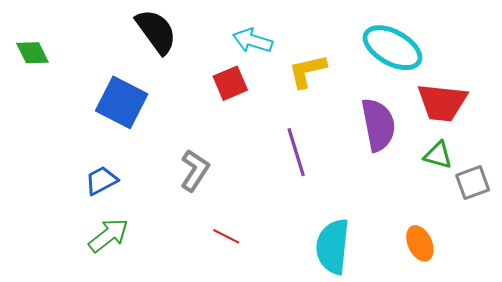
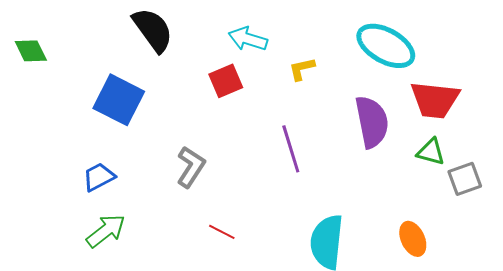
yellow L-shape: (307, 71) -> (302, 69), size x0.7

